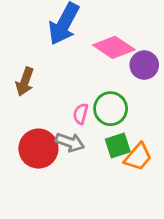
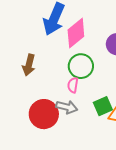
pink diamond: (114, 47) -> (76, 33), moved, turned -68
green circle: (111, 109) -> (81, 66), moved

